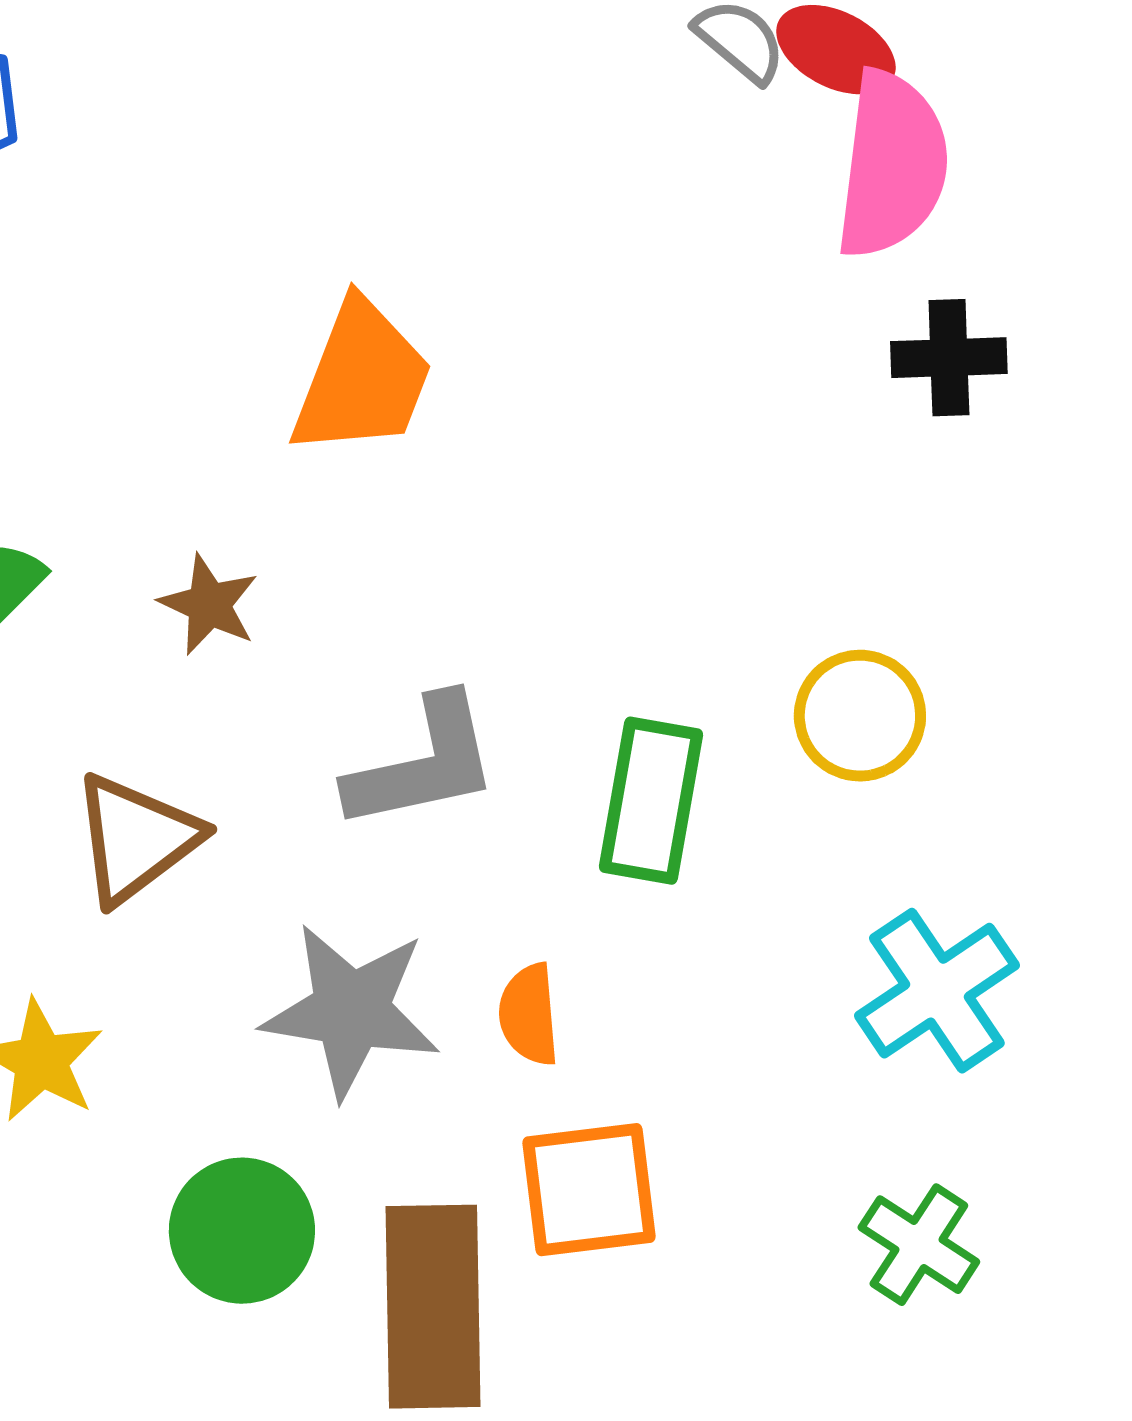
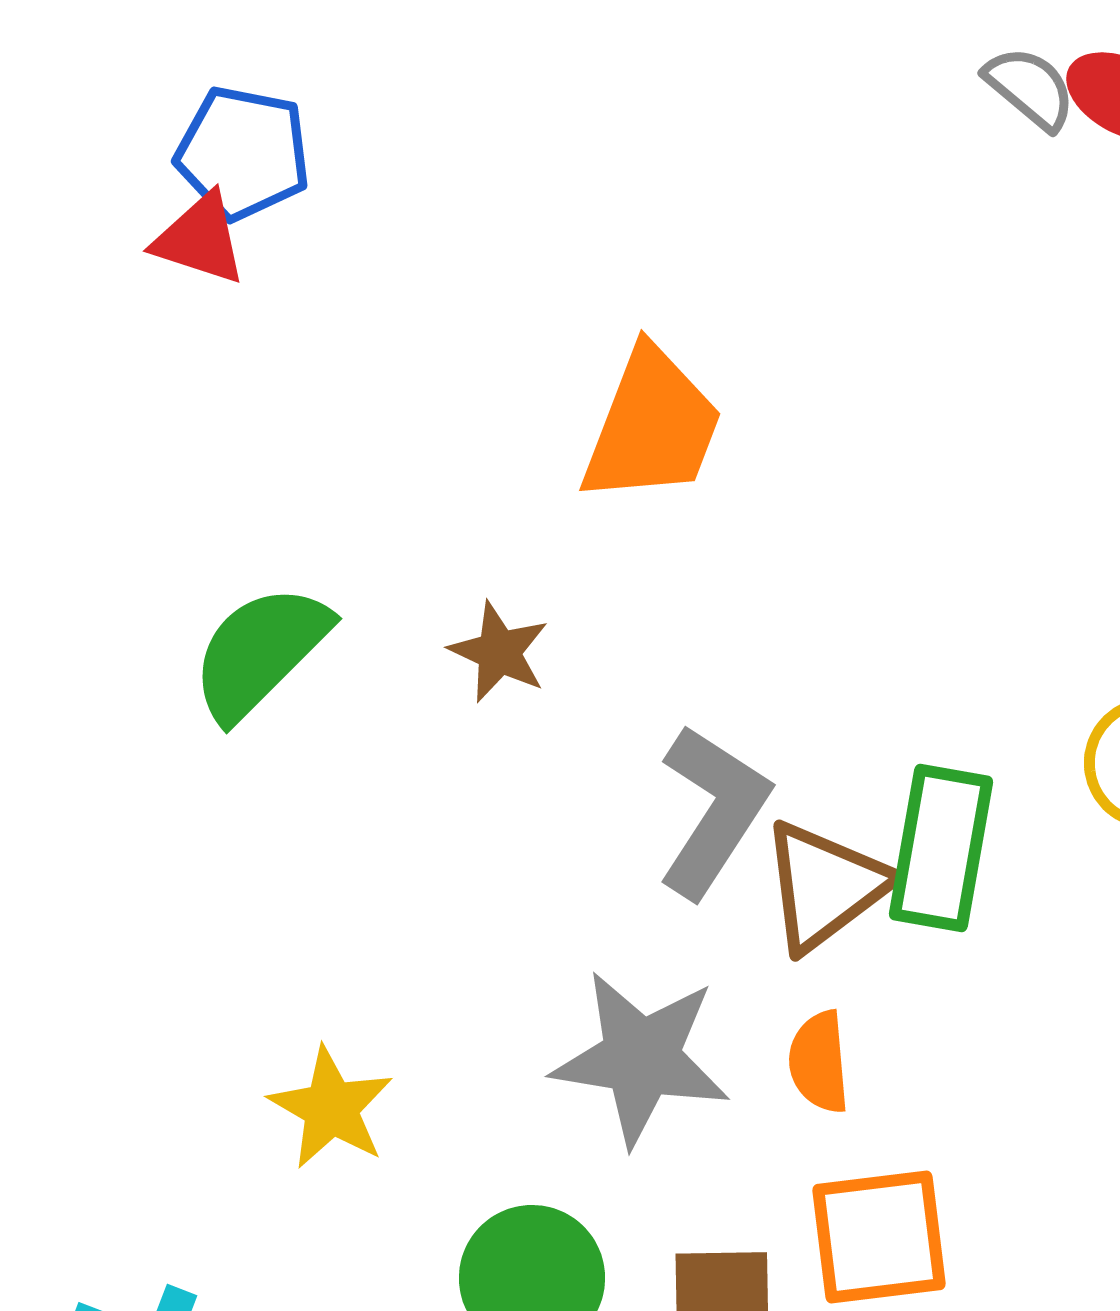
gray L-shape: (423, 764) -> (713, 811), turned -45
brown triangle: (136, 839) -> (825, 886), moved

